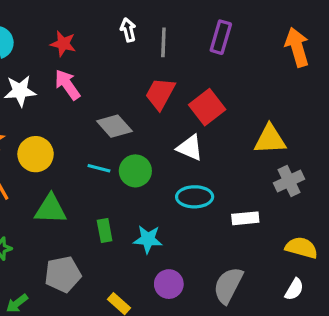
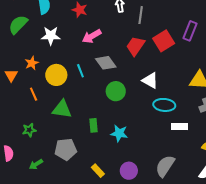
purple rectangle: (221, 37) -> (190, 31), moved
pink arrow: (67, 85) -> (92, 36), moved, turned -90
red square: (207, 107) -> (164, 41), moved
cyan line: (99, 168) -> (80, 71), moved, turned 48
cyan ellipse: (195, 197) -> (164, 105), moved
purple circle: (169, 284) -> (129, 171), moved

